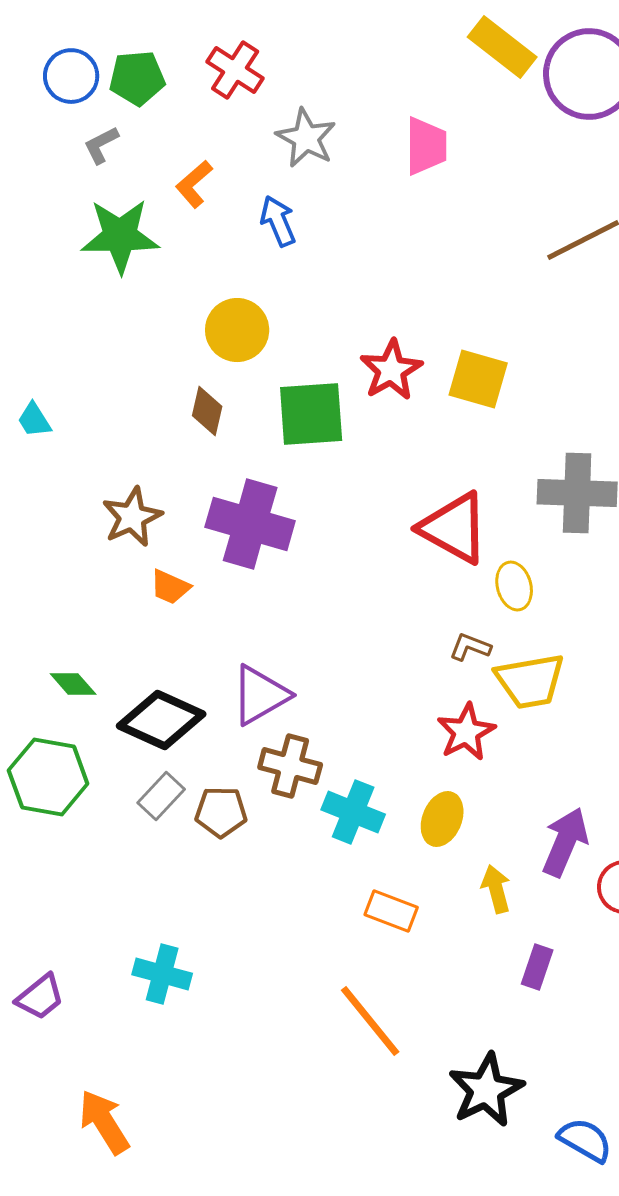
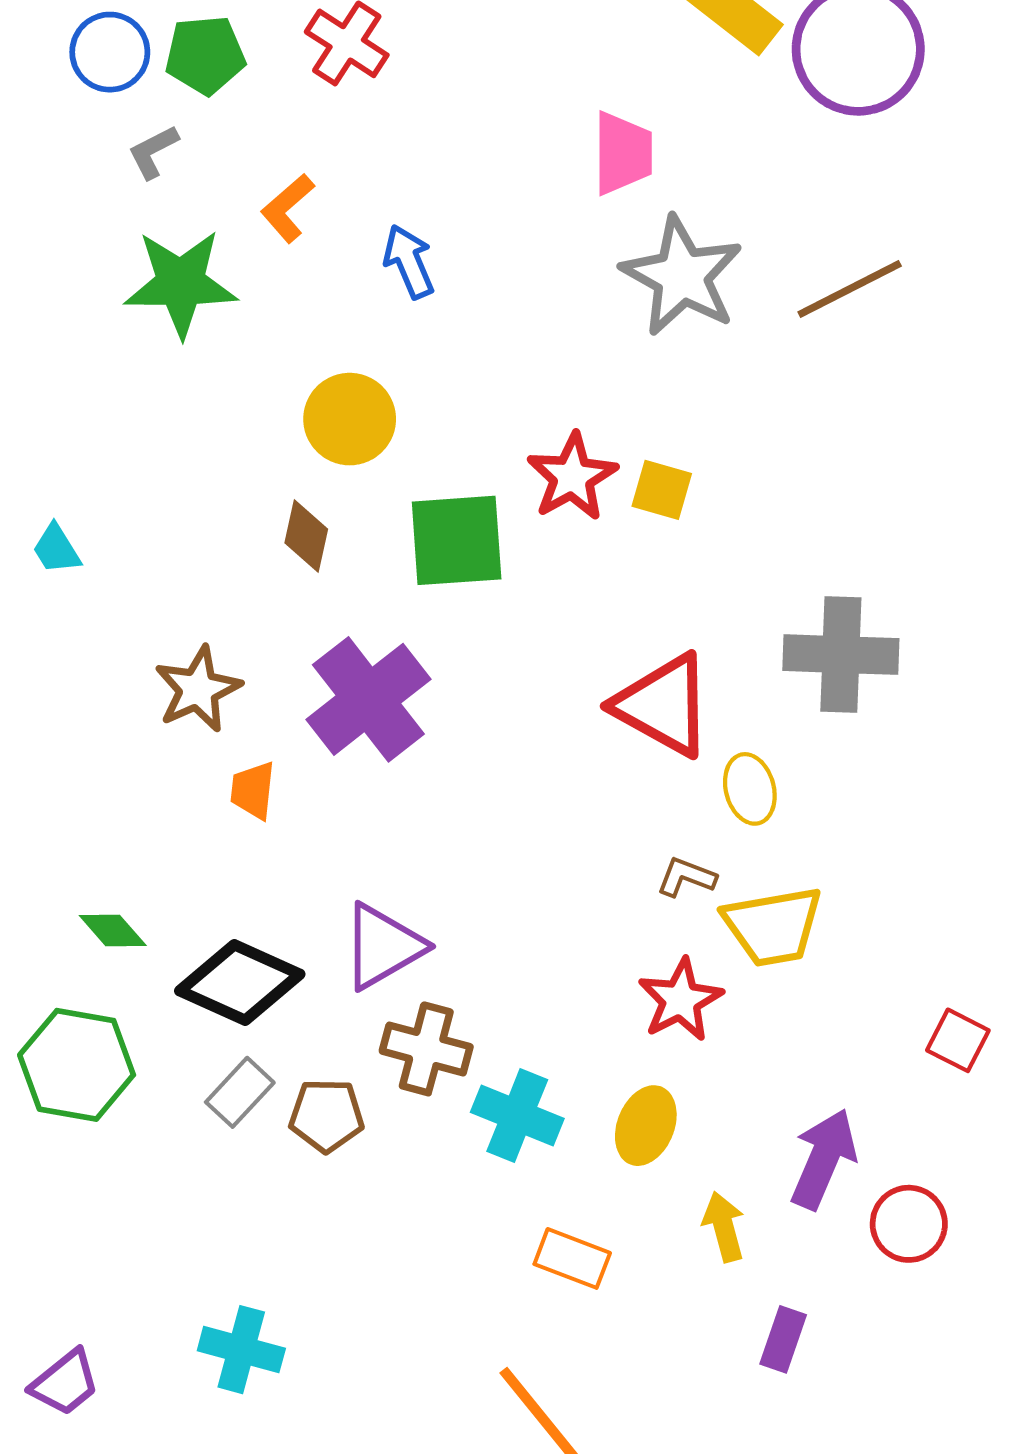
gray star: (306, 138) -> (682, 276), moved, size x1.4
yellow square: (478, 379) -> (662, 490), moved, size x0.7
purple cross: (250, 524) -> (368, 699), turned 36
orange trapezoid: (170, 587) -> (253, 790), turned 72

